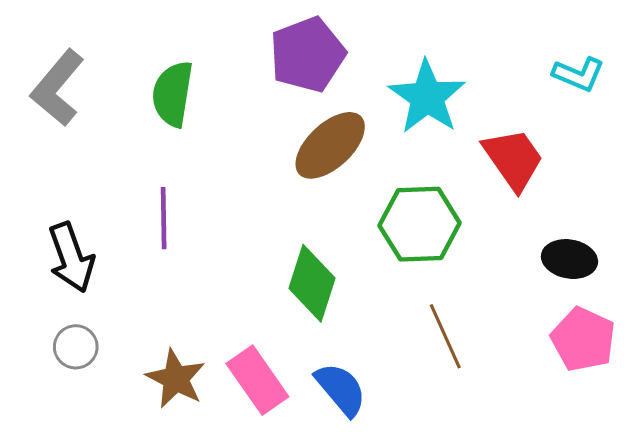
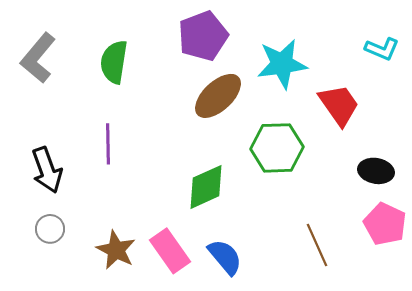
cyan star: (427, 97) -> (282, 64), turned 30
green diamond: (312, 283) -> (206, 187), turned 48
brown line: (445, 336) -> (317, 245), moved

